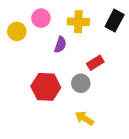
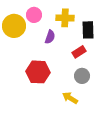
black rectangle: (115, 21) -> (88, 30), moved, turned -30
yellow circle: (17, 31) -> (14, 26), size x1.5
gray circle: (81, 83) -> (82, 76), moved

